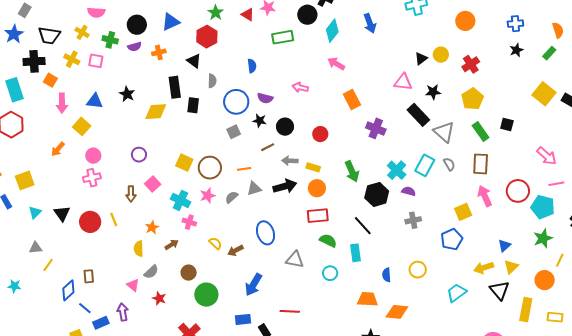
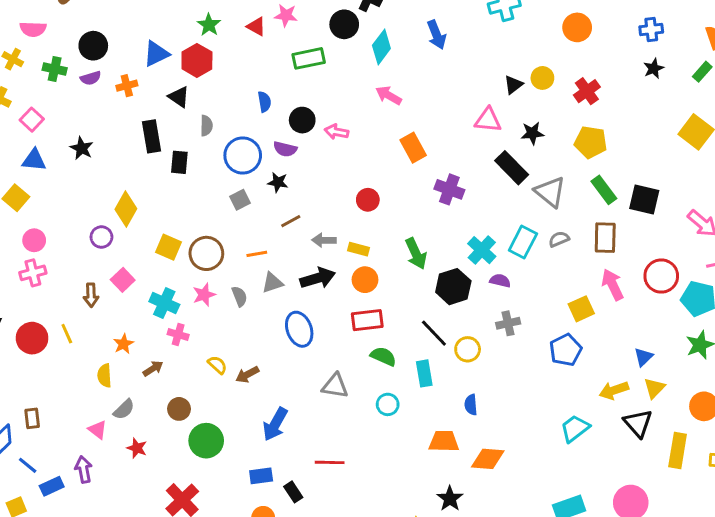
blue triangle: (171, 22) -> (156, 54), moved
pink square: (96, 61) -> (32, 120), moved, turned 35
yellow pentagon: (472, 99) -> (591, 142), turned -30
yellow diamond: (156, 112) -> (126, 209), moved, turned -55
black square: (507, 125) -> (644, 200), moved, size x1.5
black circle: (285, 127) -> (302, 120), moved
gray semicircle: (449, 164) -> (559, 239), turned -80
gray semicircle: (232, 197) -> (240, 296), turned 112
blue ellipse: (266, 233) -> (299, 329), moved
yellow circle: (418, 270) -> (468, 349), moved

